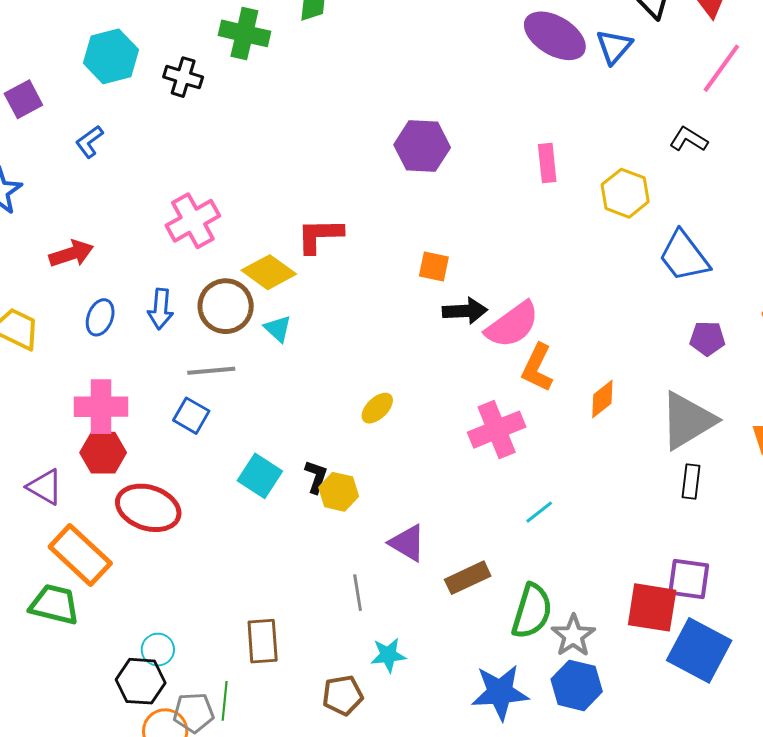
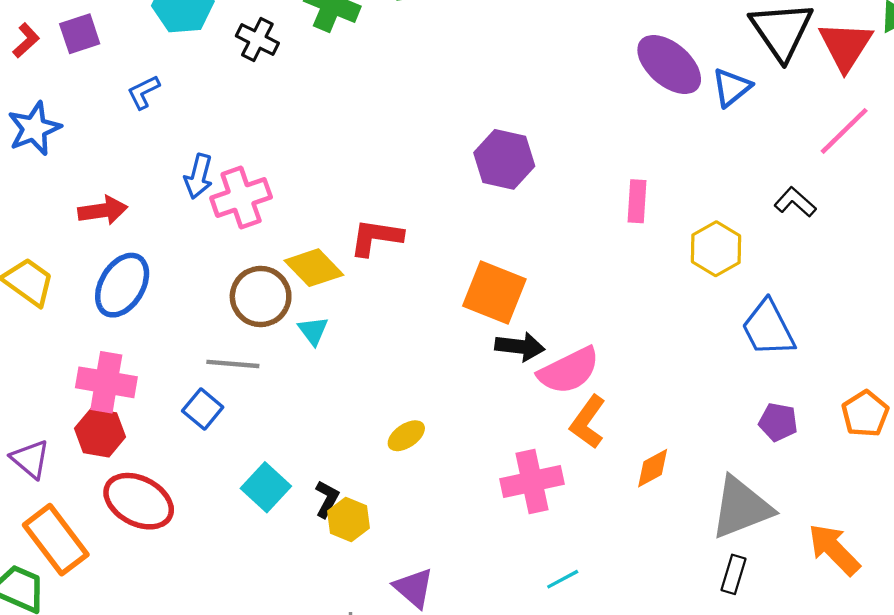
orange square: (434, 266) -> (494, 292), size x1.8
blue arrow: (161, 309) -> (199, 176), moved
blue ellipse: (100, 317) -> (122, 285), size x1.6

